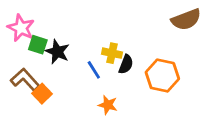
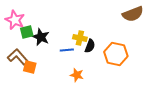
green square: (38, 45) -> (27, 32), turned -32
blue line: (94, 70) -> (67, 50), turned -64
orange square: (42, 94) -> (30, 67), turned -32

